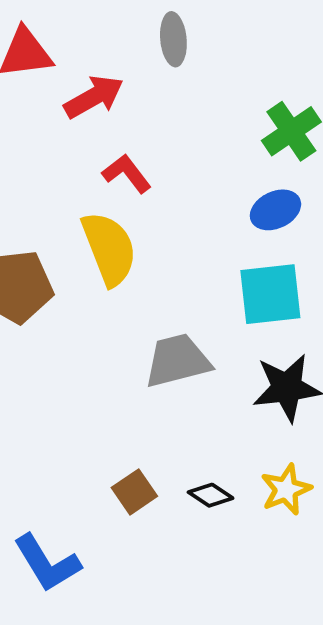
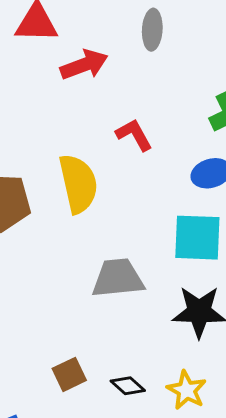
red L-shape: (127, 174) -> (134, 135), moved
yellow star: (286, 489) -> (187, 390), turned -30

